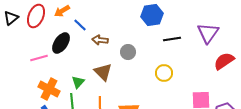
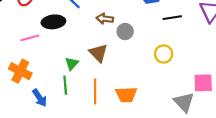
brown arrow: (100, 40) -> (105, 19), moved
black ellipse: (61, 43) -> (53, 22), turned 50
orange cross: (49, 89) -> (20, 71), moved

